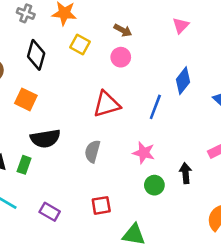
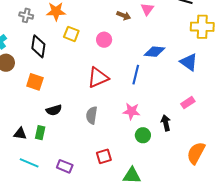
brown arrow: (123, 30) -> (124, 16), moved
blue diamond: (183, 81) -> (155, 52), turned 65
black semicircle: (45, 138) -> (54, 110), size x0.7

